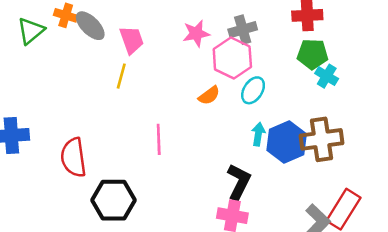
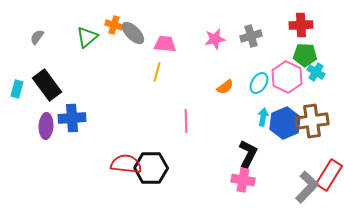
pink trapezoid: (132, 40) -> (165, 44), turned -65
pink hexagon: (232, 58) -> (287, 77), moved
red semicircle: (73, 158) -> (126, 164), moved, turned 104

